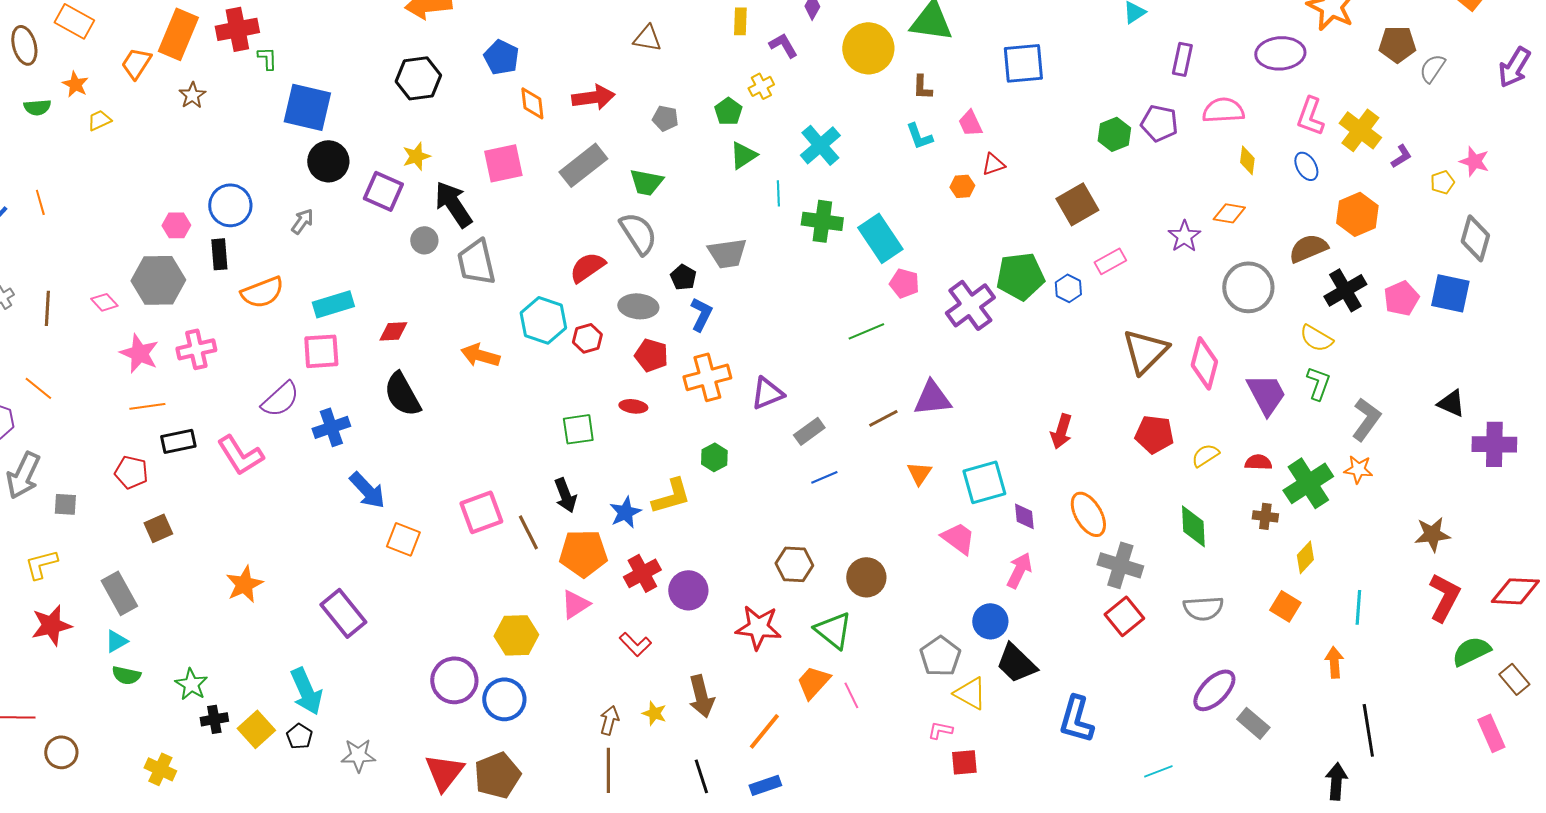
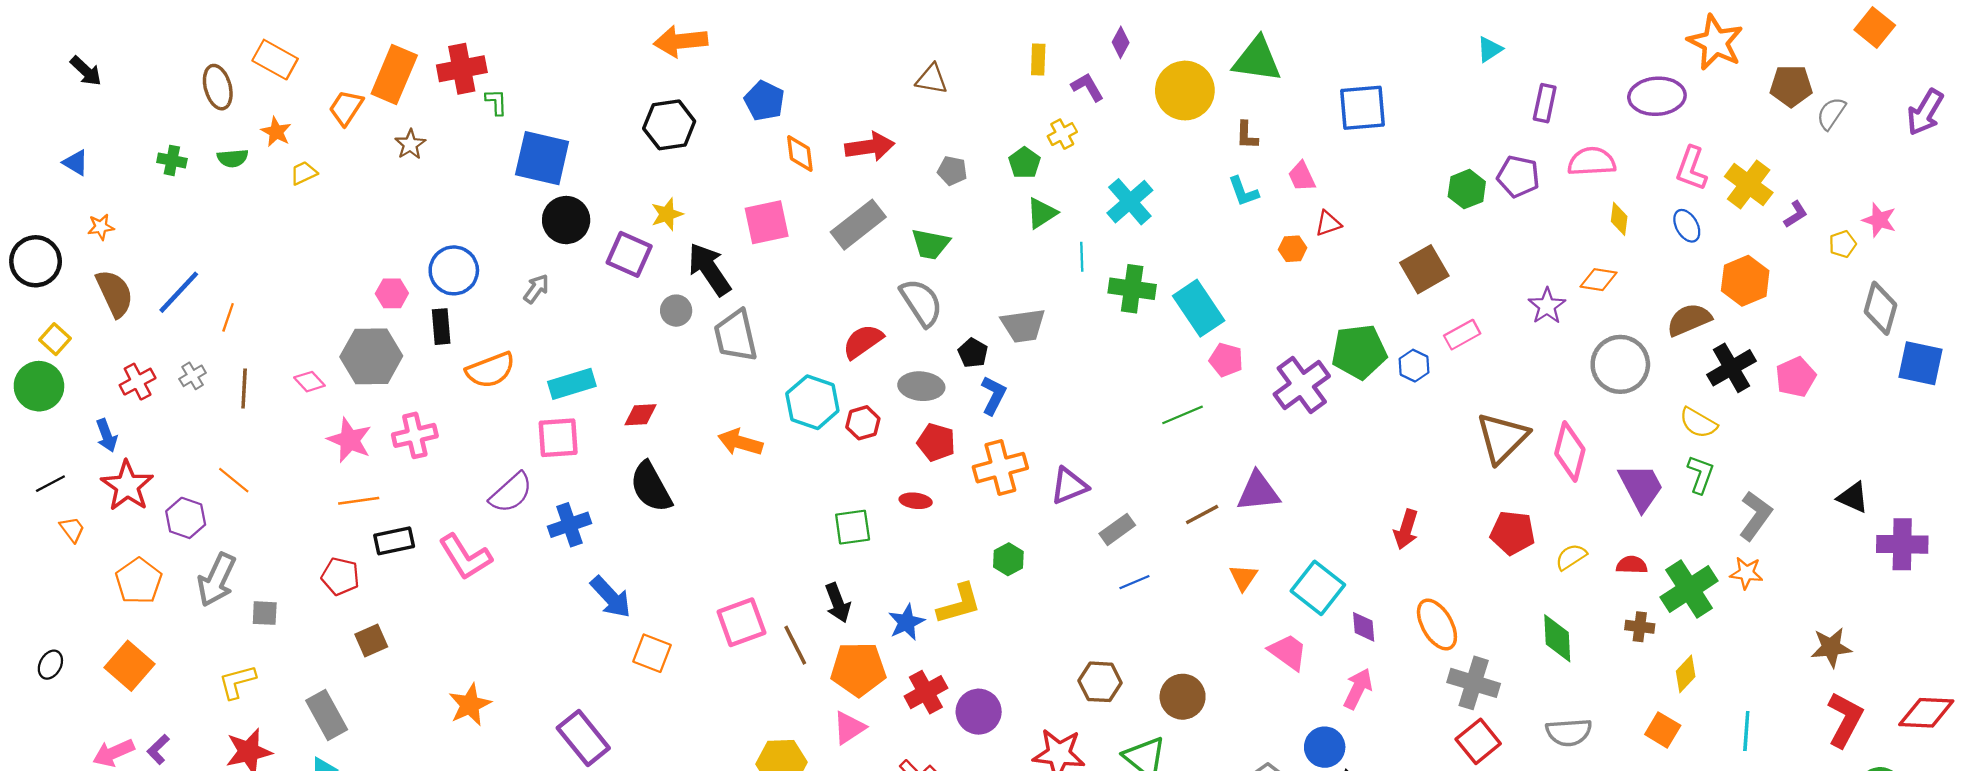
orange line: (40, 202) -> (228, 317), moved, turned 35
blue square: (1450, 293) -> (1921, 363), moved
cyan square: (984, 482) -> (1318, 588), turned -36

